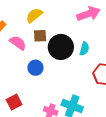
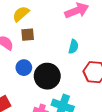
black circle: (61, 47) -> (47, 76), moved

